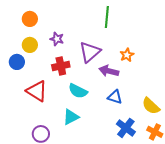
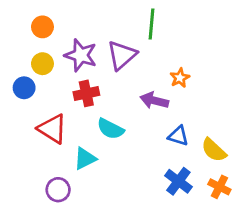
purple star: (57, 39) -> (81, 55), size x1.6
purple triangle: (90, 52) -> (122, 55), moved
blue triangle: (115, 97) -> (178, 136), moved
cyan triangle: (71, 117) -> (85, 159), moved

